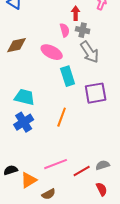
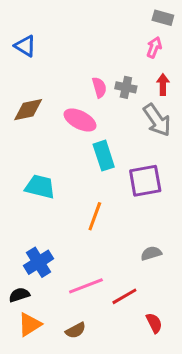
red arrow: (76, 13) -> (163, 84), moved
gray arrow: (90, 52) -> (157, 120), moved
blue cross: (24, 122) -> (39, 262), moved
gray semicircle: (103, 165) -> (151, 253), moved
orange triangle: (29, 180) -> (30, 324), moved

